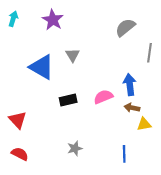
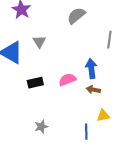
gray semicircle: (125, 27) -> (76, 16), moved
yellow triangle: (144, 124) -> (103, 116), moved

